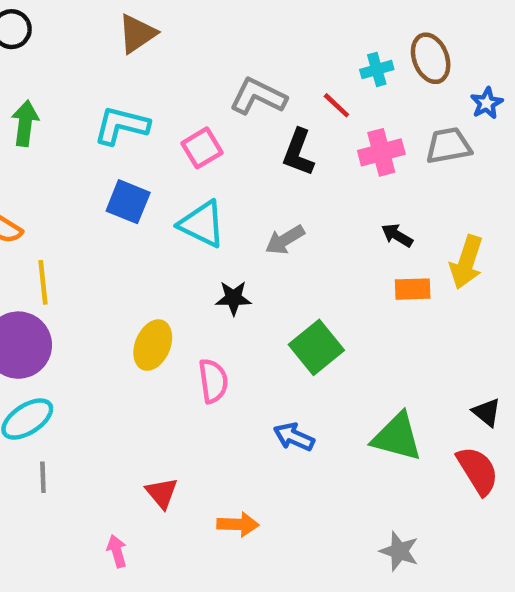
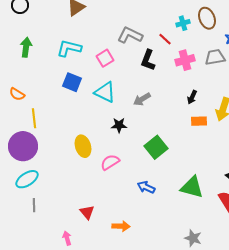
black arrow: (397, 235) -> (192, 97), turned -96
yellow ellipse: (153, 345) -> (83, 146), turned -40
pink semicircle: (213, 381) -> (110, 162), turned -114

